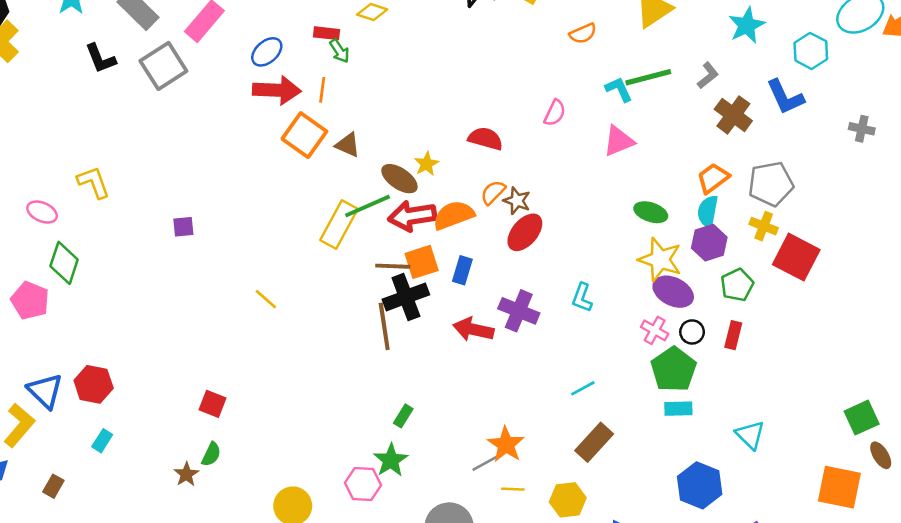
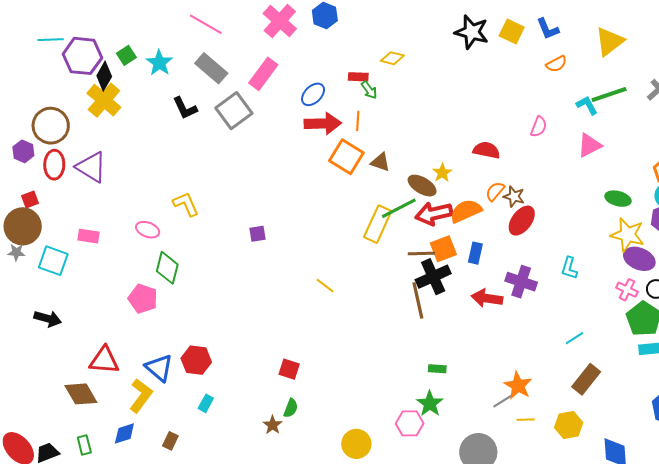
green rectangle: (403, 416) -> (437, 369), turned 66

